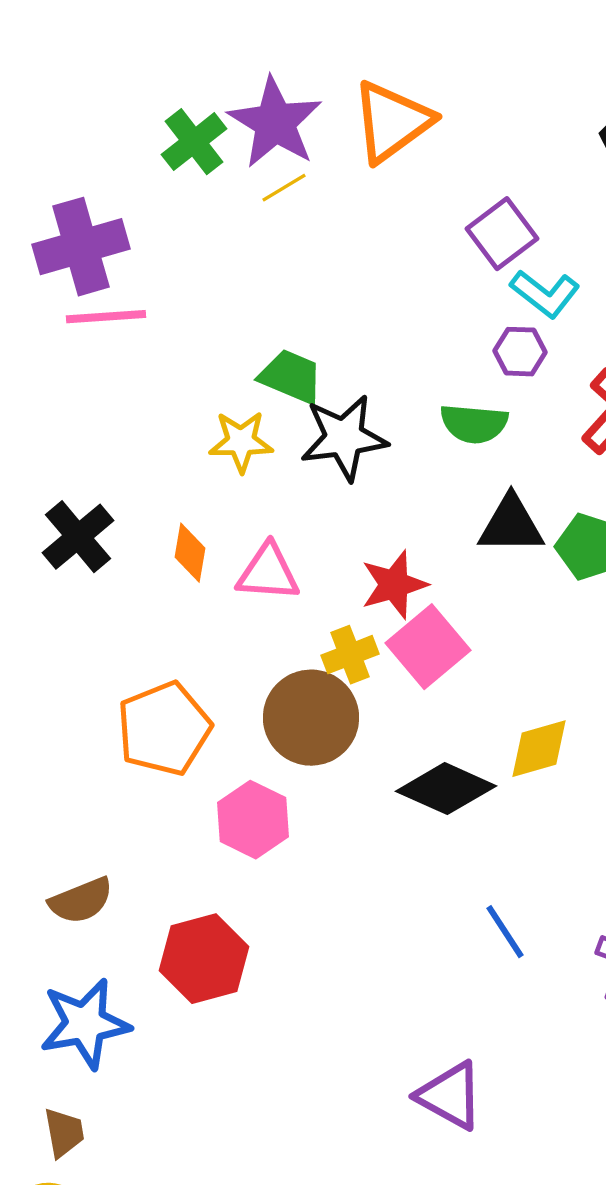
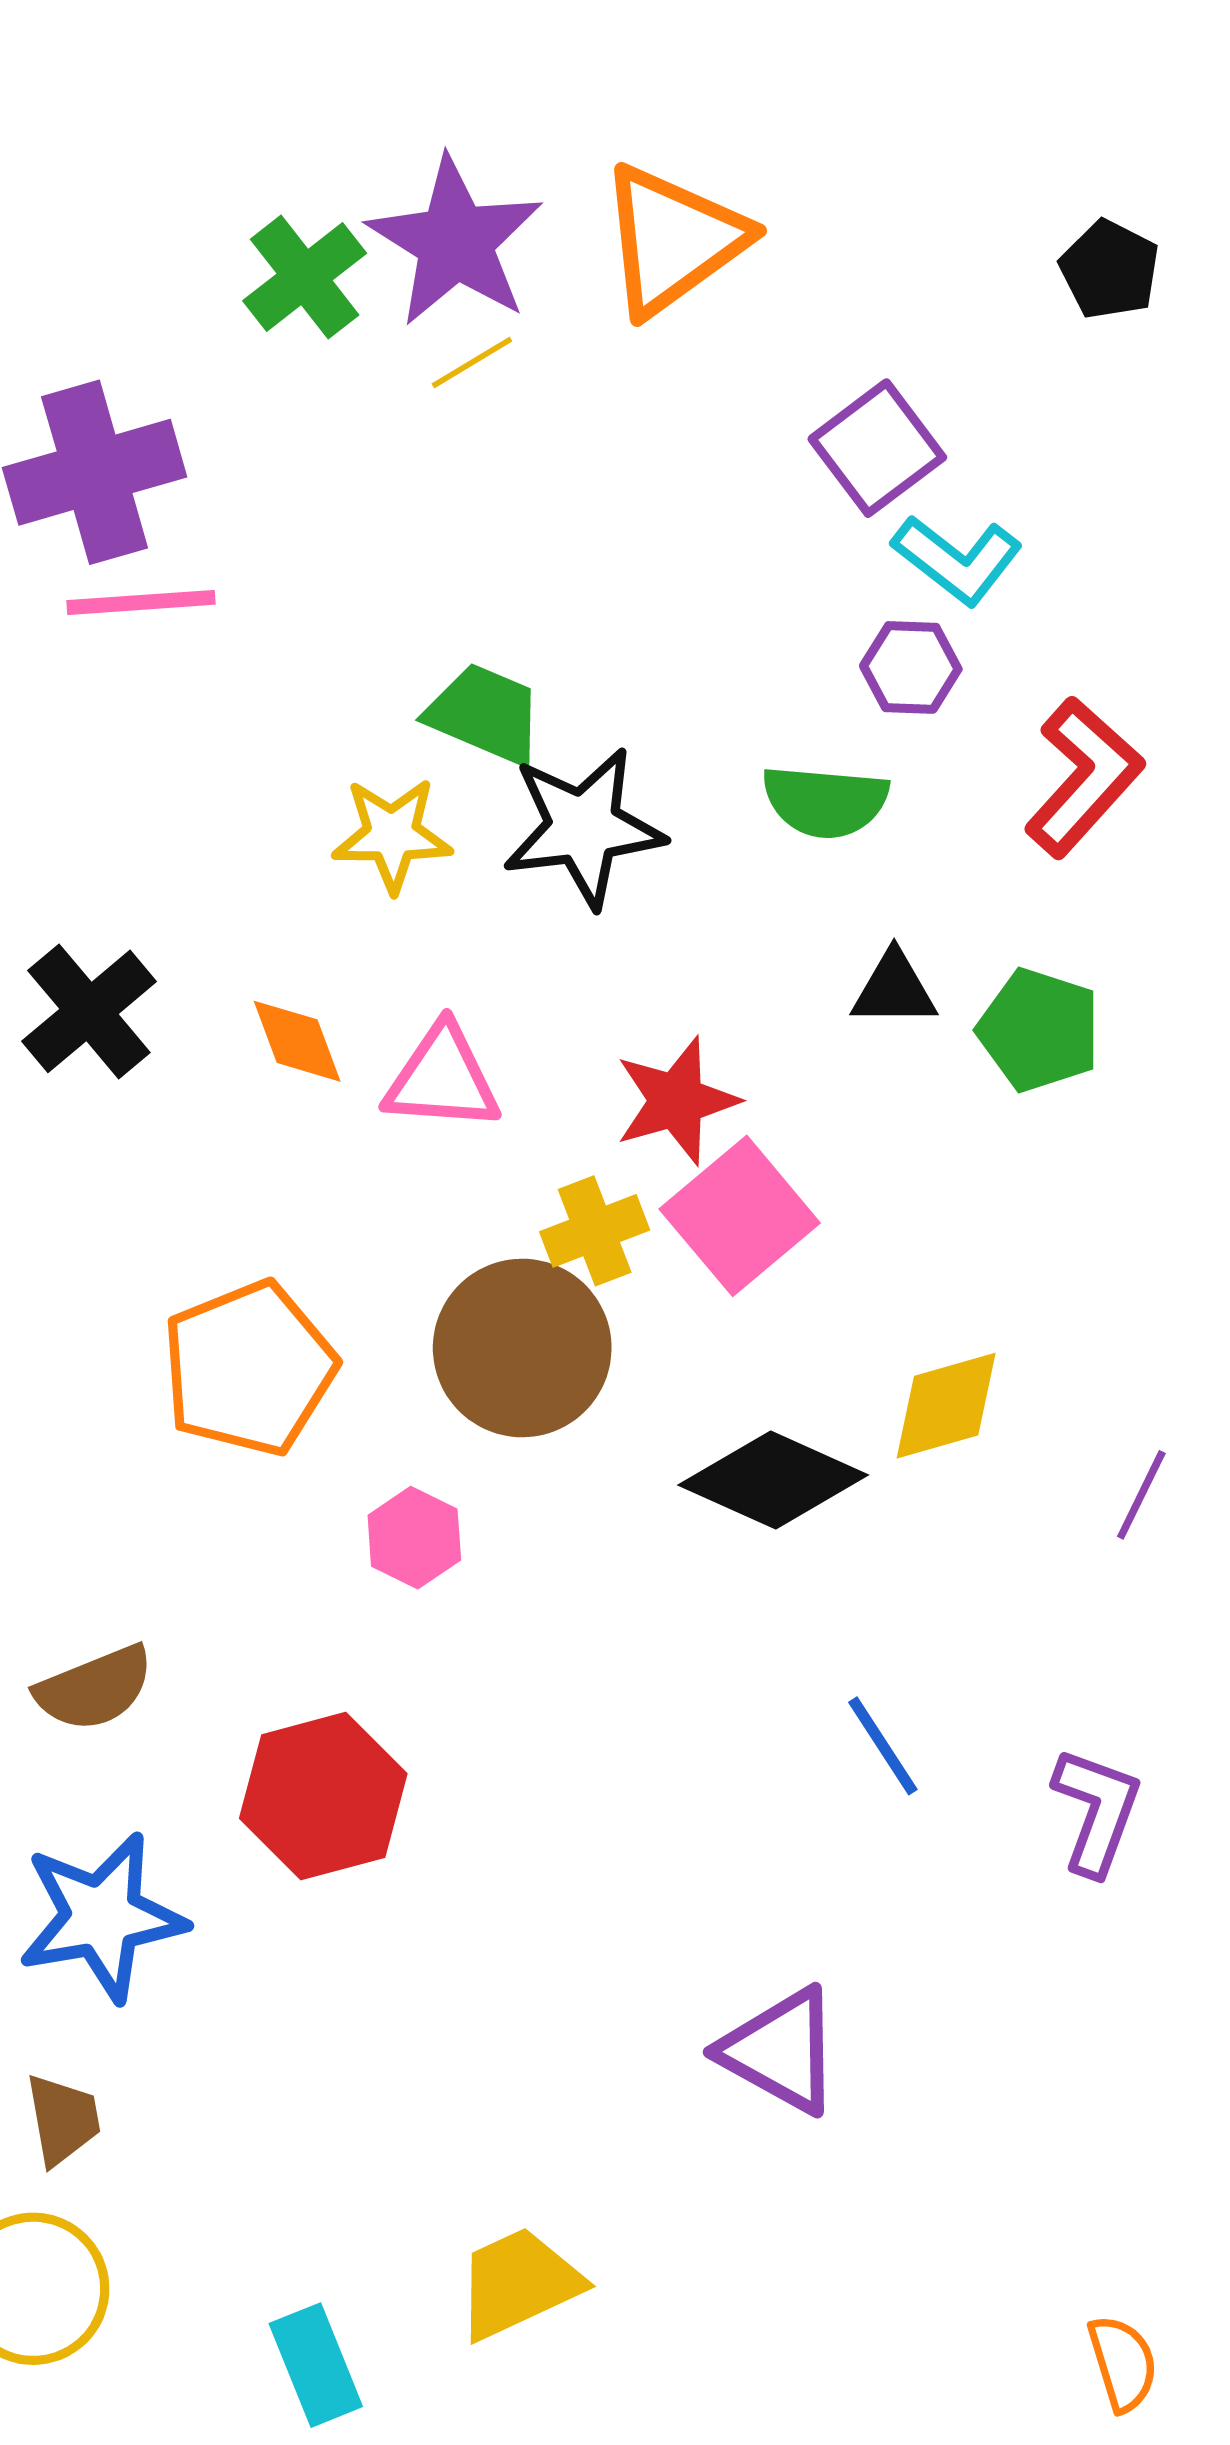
black triangle: (511, 525) -> (894, 989), size x0.7
orange diamond: (190, 553) -> (297, 1041), turned -30
pink hexagon: (253, 820) -> (414, 1538), size x0.7

